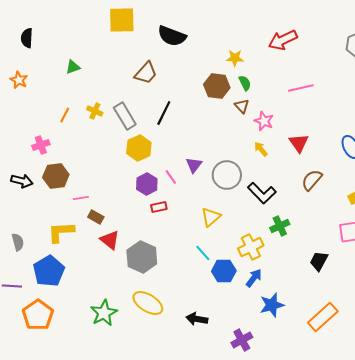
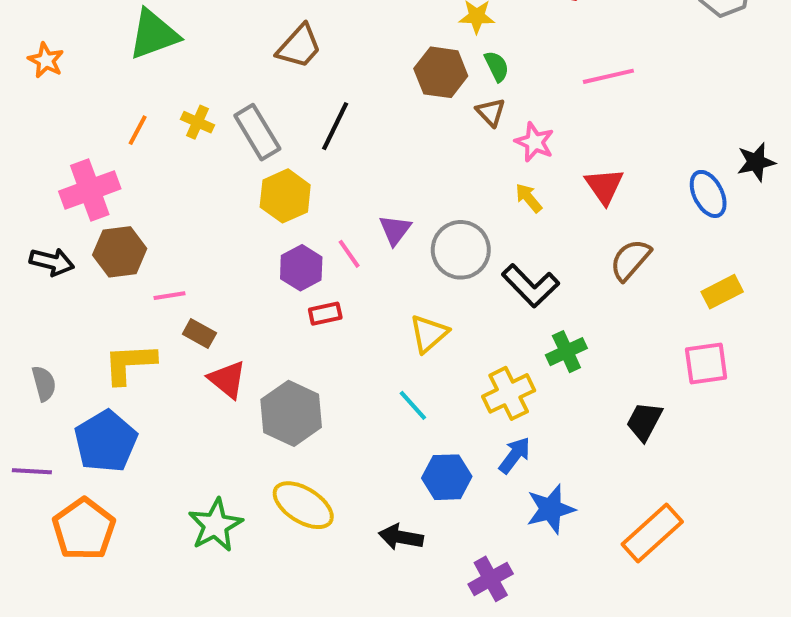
green triangle: (73, 67) -> (154, 34), size x1.8
pink cross: (41, 145) -> (90, 190), size x1.6
blue hexagon: (224, 271) -> (447, 477), moved

